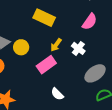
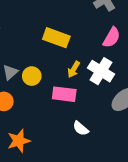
white cross: (78, 48) -> (101, 71), size x1.5
pink rectangle: (46, 65) -> (64, 94), turned 48

